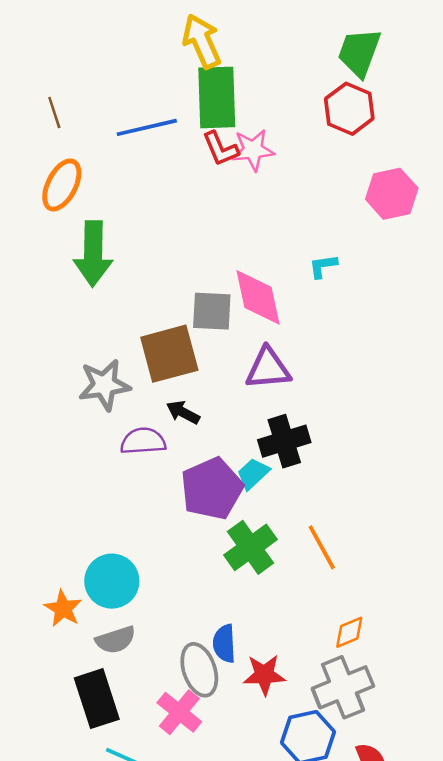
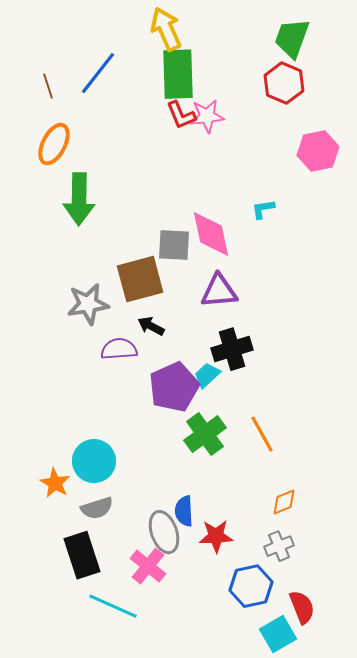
blue line: (147, 127) -> (98, 73), moved, turned -39
gray cross: (343, 687) -> (279, 546), size x0.6

